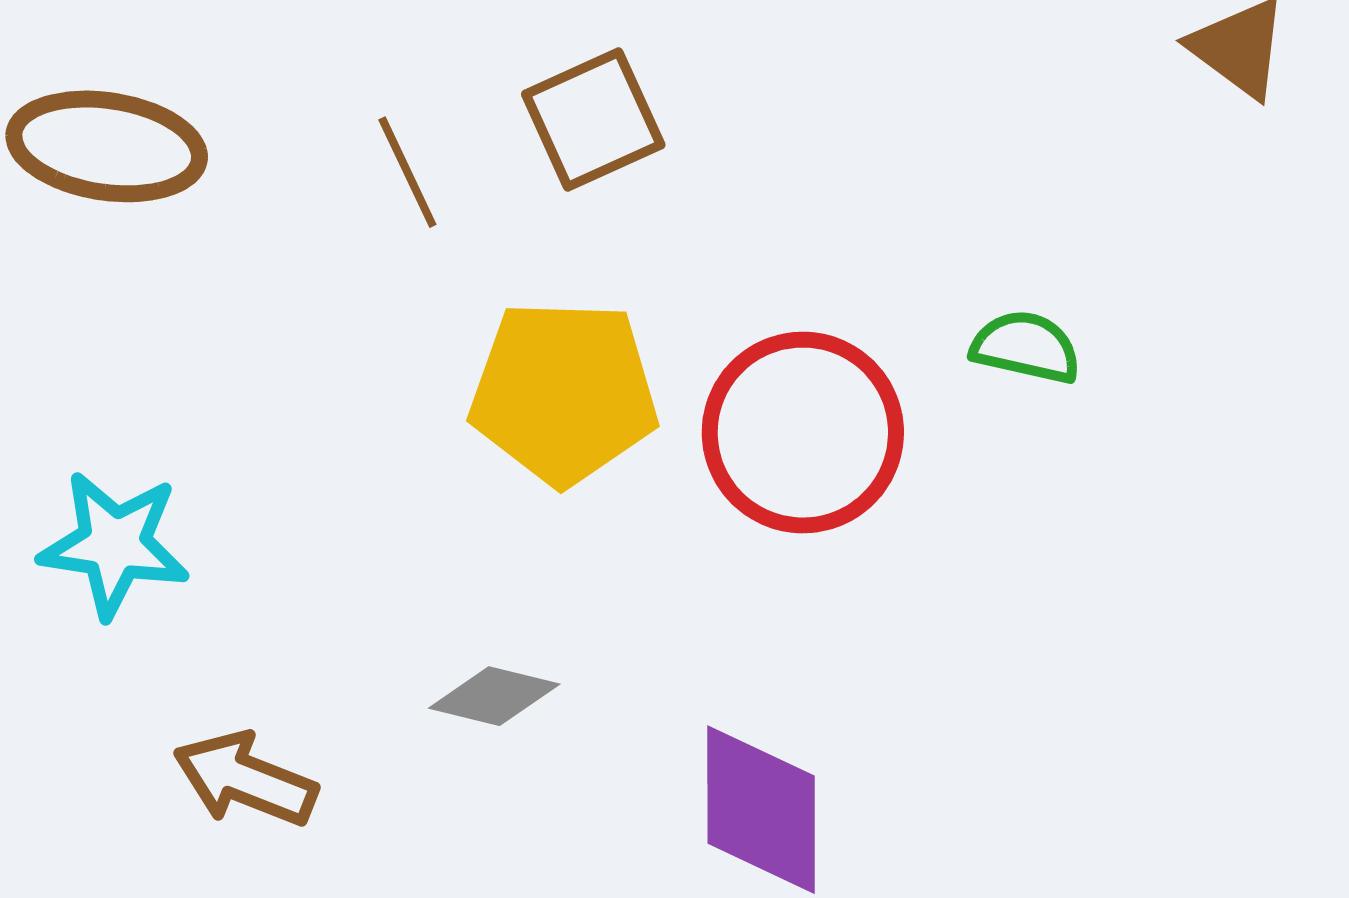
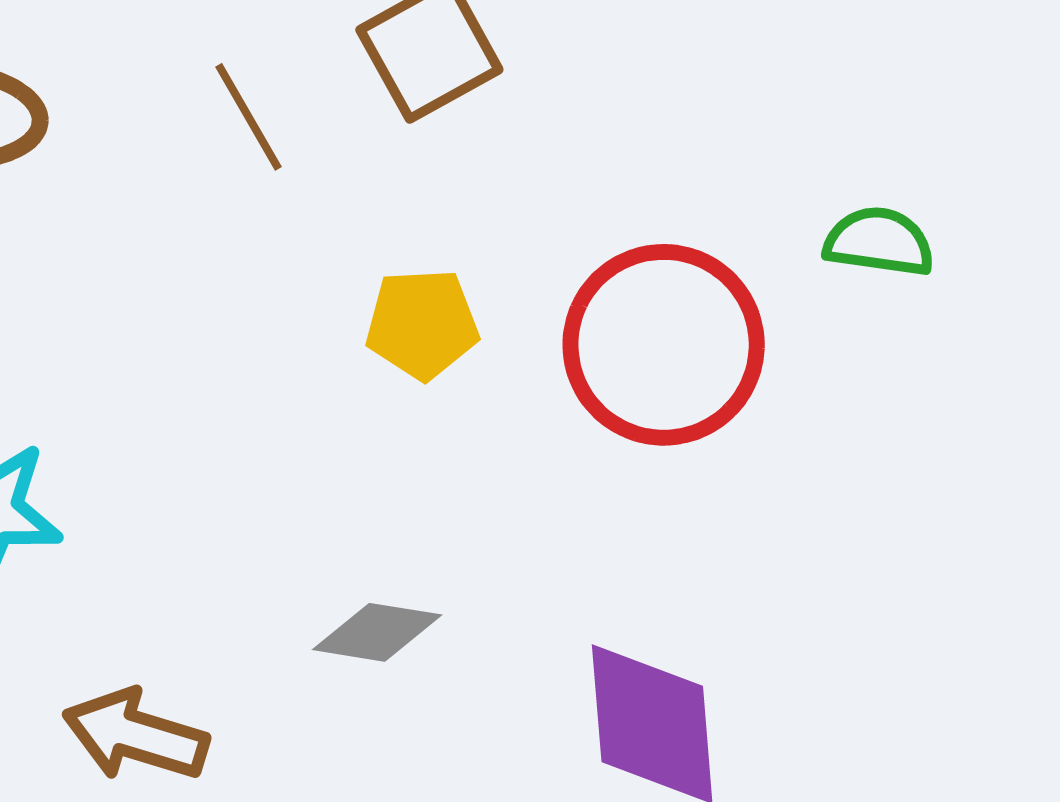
yellow pentagon: (564, 392) -> (422, 324), size x0.6

